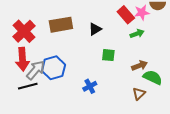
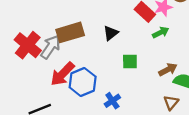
red arrow: (22, 59) -> (62, 74), moved, turned 55
blue hexagon: (54, 68) -> (83, 82), moved
gray arrow: (36, 70) -> (51, 47), moved

